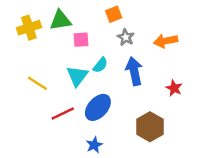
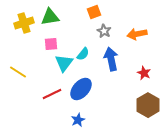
pink square: (81, 40) -> (51, 44), moved
yellow line: (37, 83) -> (18, 72), moved
brown hexagon: (150, 127) -> (148, 105), moved

